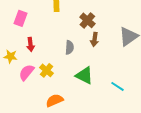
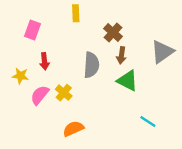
gray semicircle: (69, 47) -> (91, 65), size x1.5
green triangle: (84, 75) -> (127, 81), moved
cyan line: (117, 86) -> (148, 121), moved

